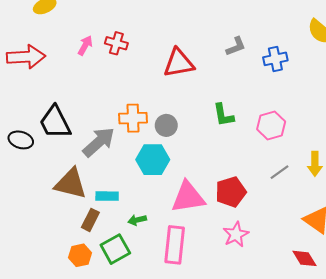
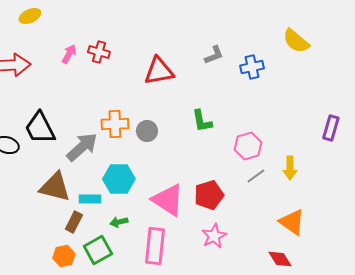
pink hexagon: (271, 125) -> (248, 146), moved
cyan hexagon: (153, 160) -> (119, 179), moved
pink triangle: (188, 197) -> (168, 200), turned 42

